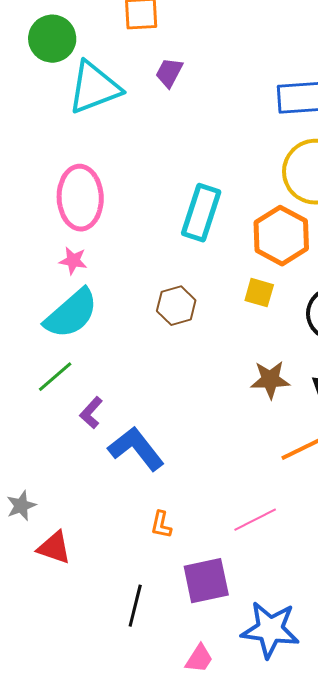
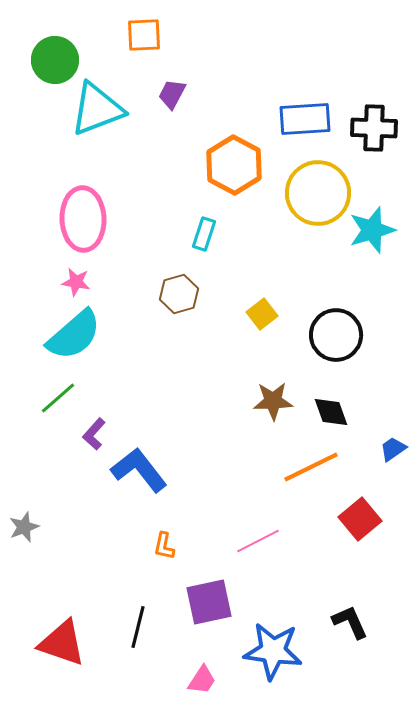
cyan rectangle: (201, 213) -> (204, 234), size x0.6
orange hexagon: (281, 236) -> (234, 165), moved
yellow square: (259, 293) -> (262, 314), turned 36
brown hexagon: (176, 306) -> (179, 294), moved
red triangle: (54, 548) -> (62, 643), moved, size x1.4

